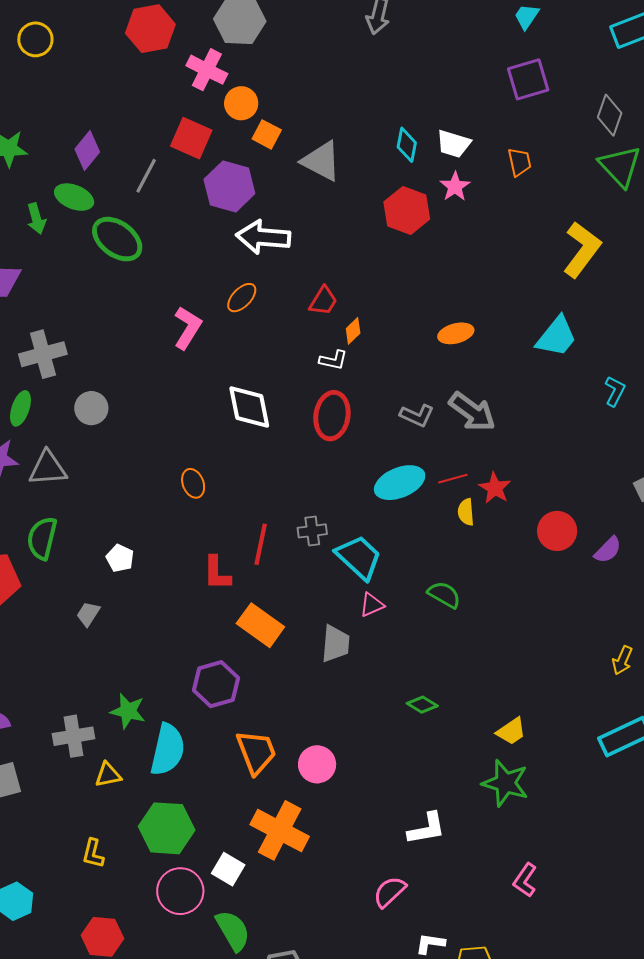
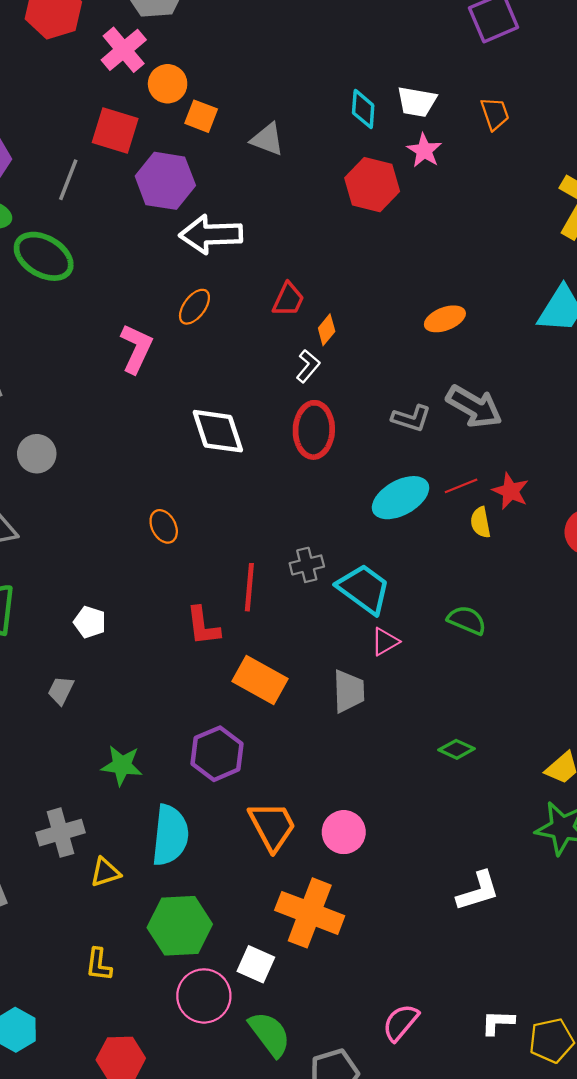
pink cross: (207, 70) -> (124, 50), turned 30
gray triangle: (321, 161) -> (267, 139), size x0.7
white L-shape: (333, 360) -> (308, 366), turned -56
green star: (128, 711) -> (122, 765), moved
pink semicircle: (390, 892) -> (401, 1022), moved

